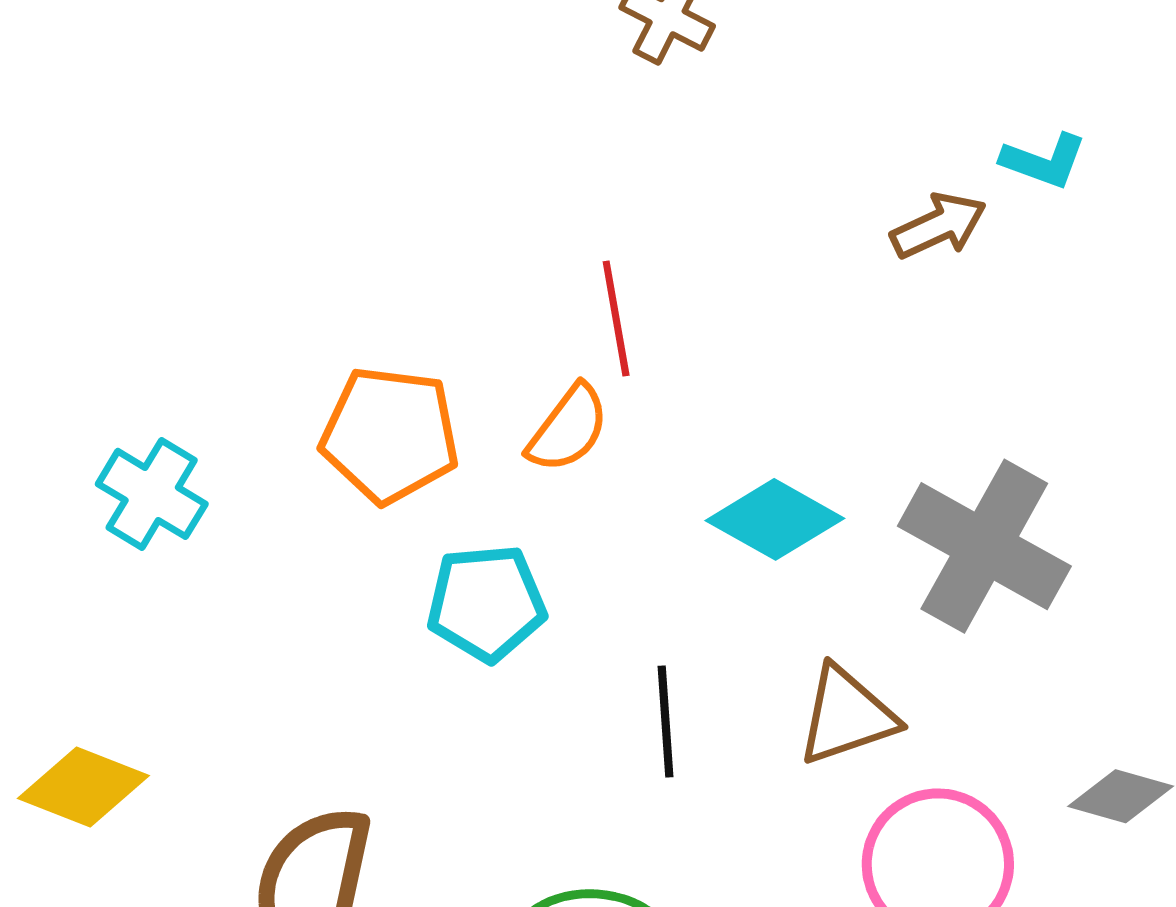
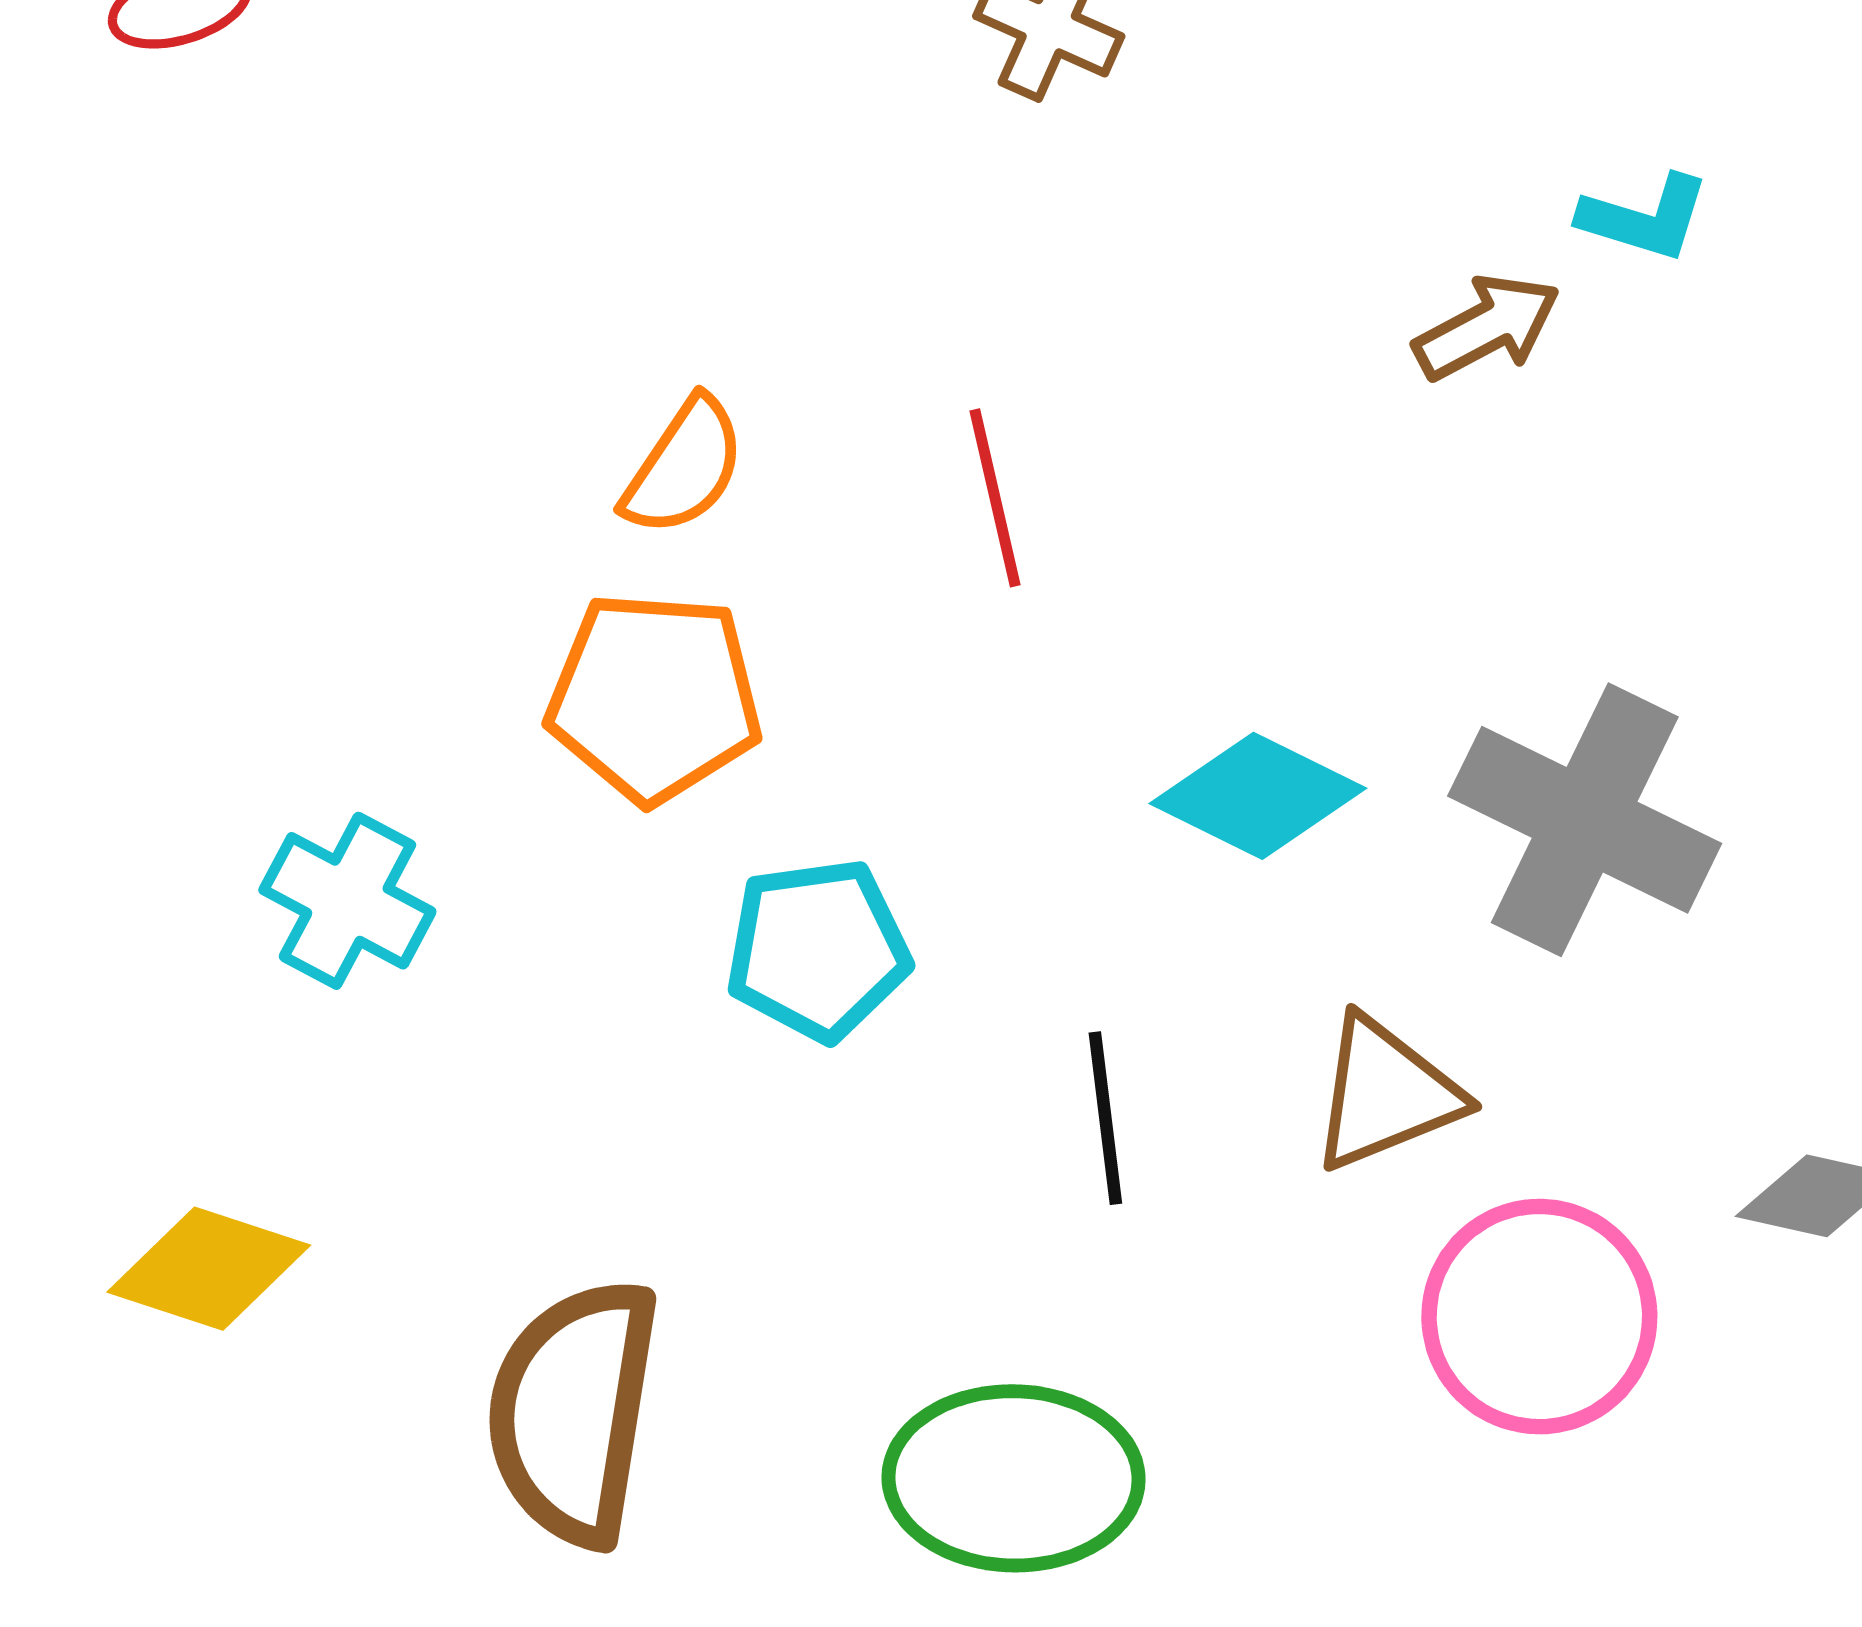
orange semicircle: (568, 429) -> (684, 467), moved
cyan cross: (152, 494) -> (347, 901), moved

